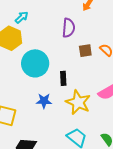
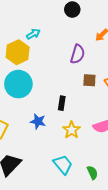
cyan circle: (35, 63) -> (18, 84), moved
yellow star: (78, 102) -> (72, 130), size x0.7

